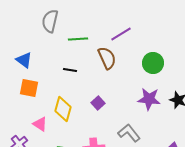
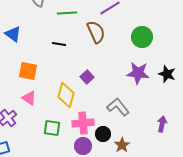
orange square: (29, 88) -> (28, 71), moved
yellow diamond: (63, 109) -> (66, 95), moved

